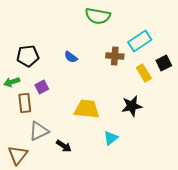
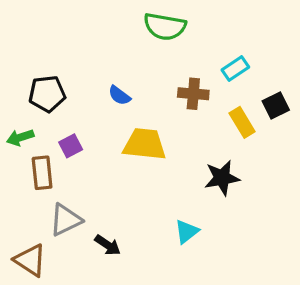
cyan rectangle: (140, 41) -> (235, 69), size x0.7
yellow trapezoid: (87, 109) -> (145, 144), moved
brown triangle: (18, 155) -> (30, 260), turned -35

